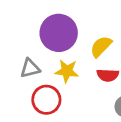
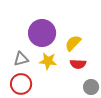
red circle: (46, 100) -> (21, 84), moved

